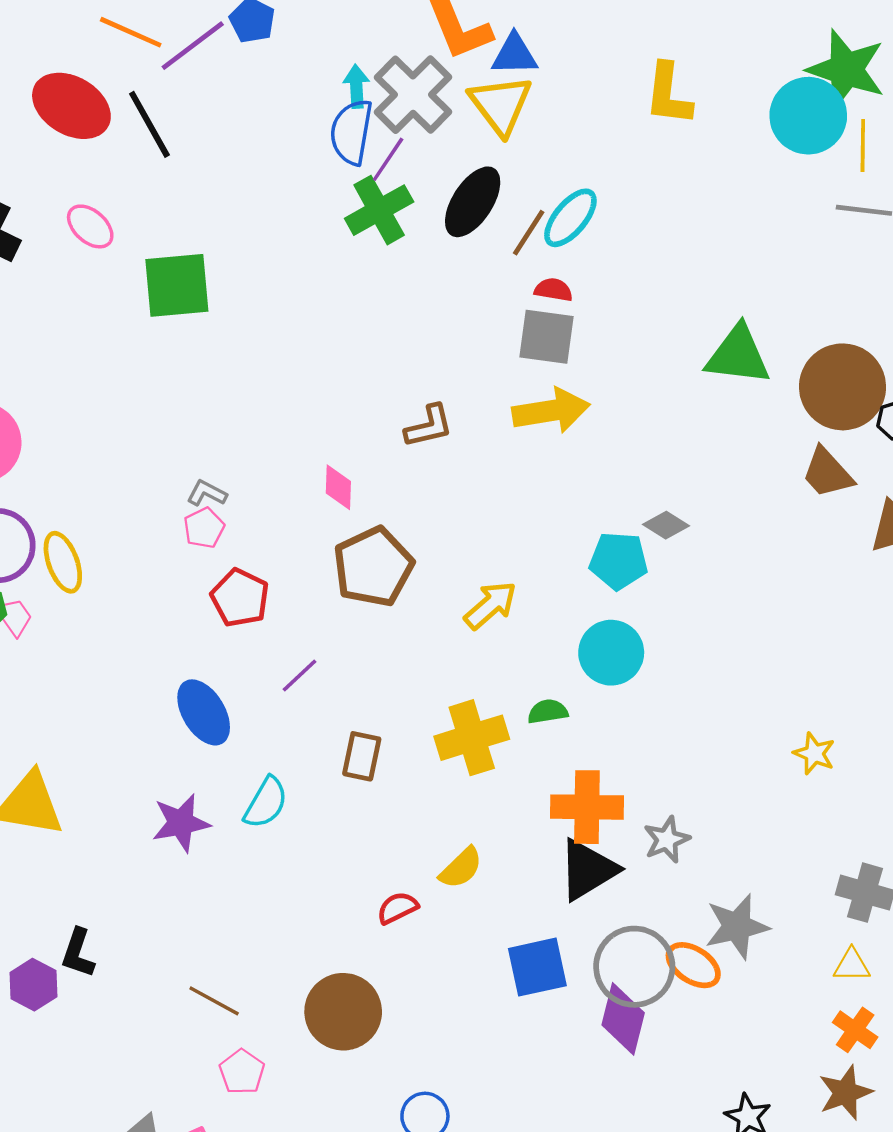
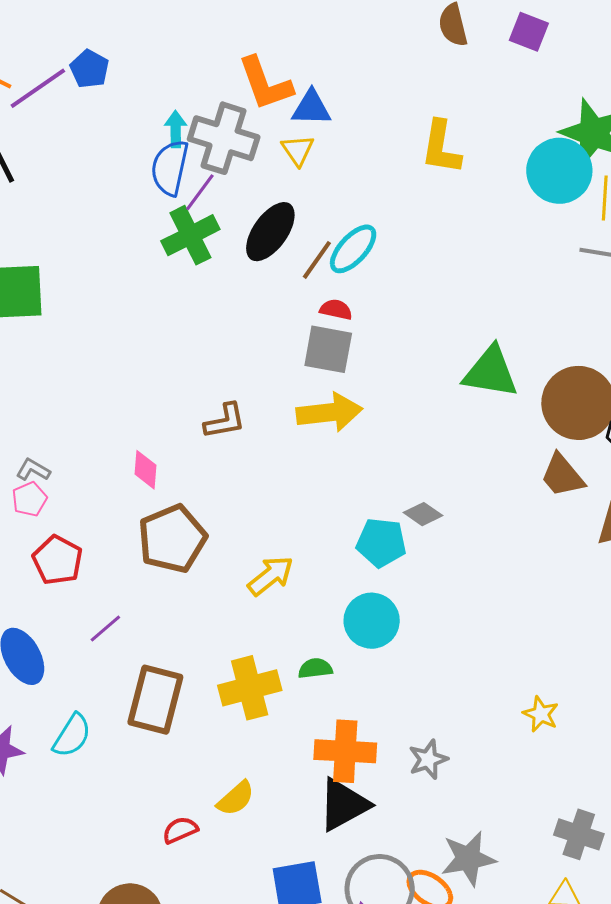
gray cross: (413, 95) -> (224, 138), turned -30
yellow triangle: (501, 105) -> (298, 150), size x0.6
brown rectangle: (362, 756) -> (155, 700), size x1.6
gray star: (667, 840) -> (428, 759), moved

